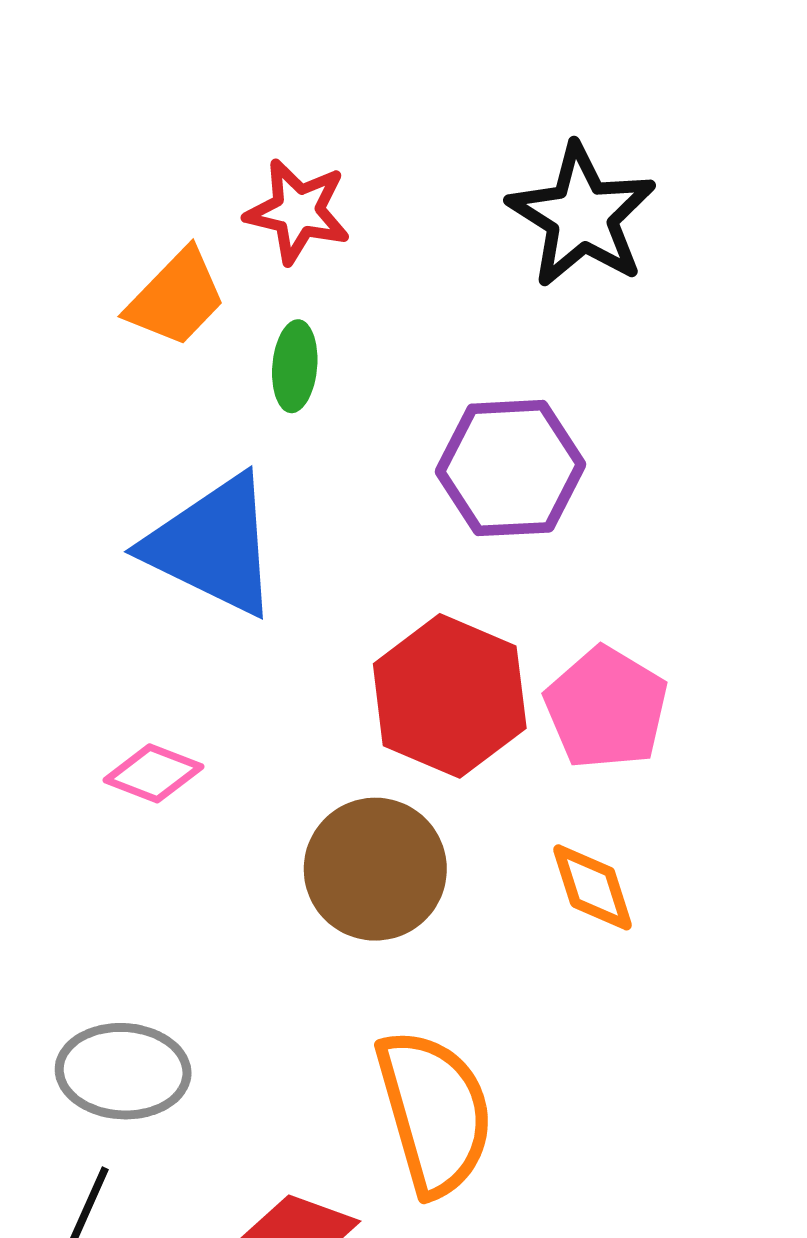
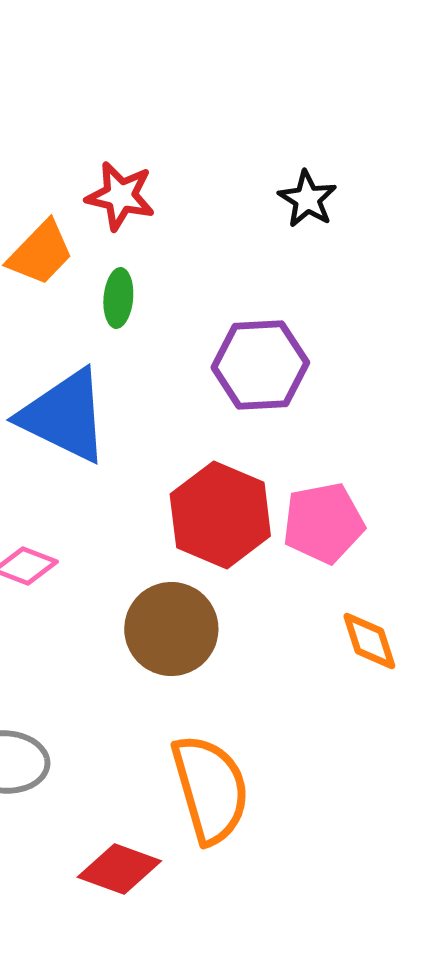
black star: (582, 216) -> (307, 199), size x0.6
pink pentagon: (606, 708) -> (323, 523), turned 30
orange diamond: (593, 887) -> (369, 641), moved

